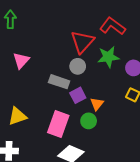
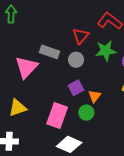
red triangle: (82, 42) -> (81, 36), size x0.7
pink triangle: (21, 60) -> (26, 67), moved, size x1.4
gray rectangle: (59, 82) -> (50, 52), moved

